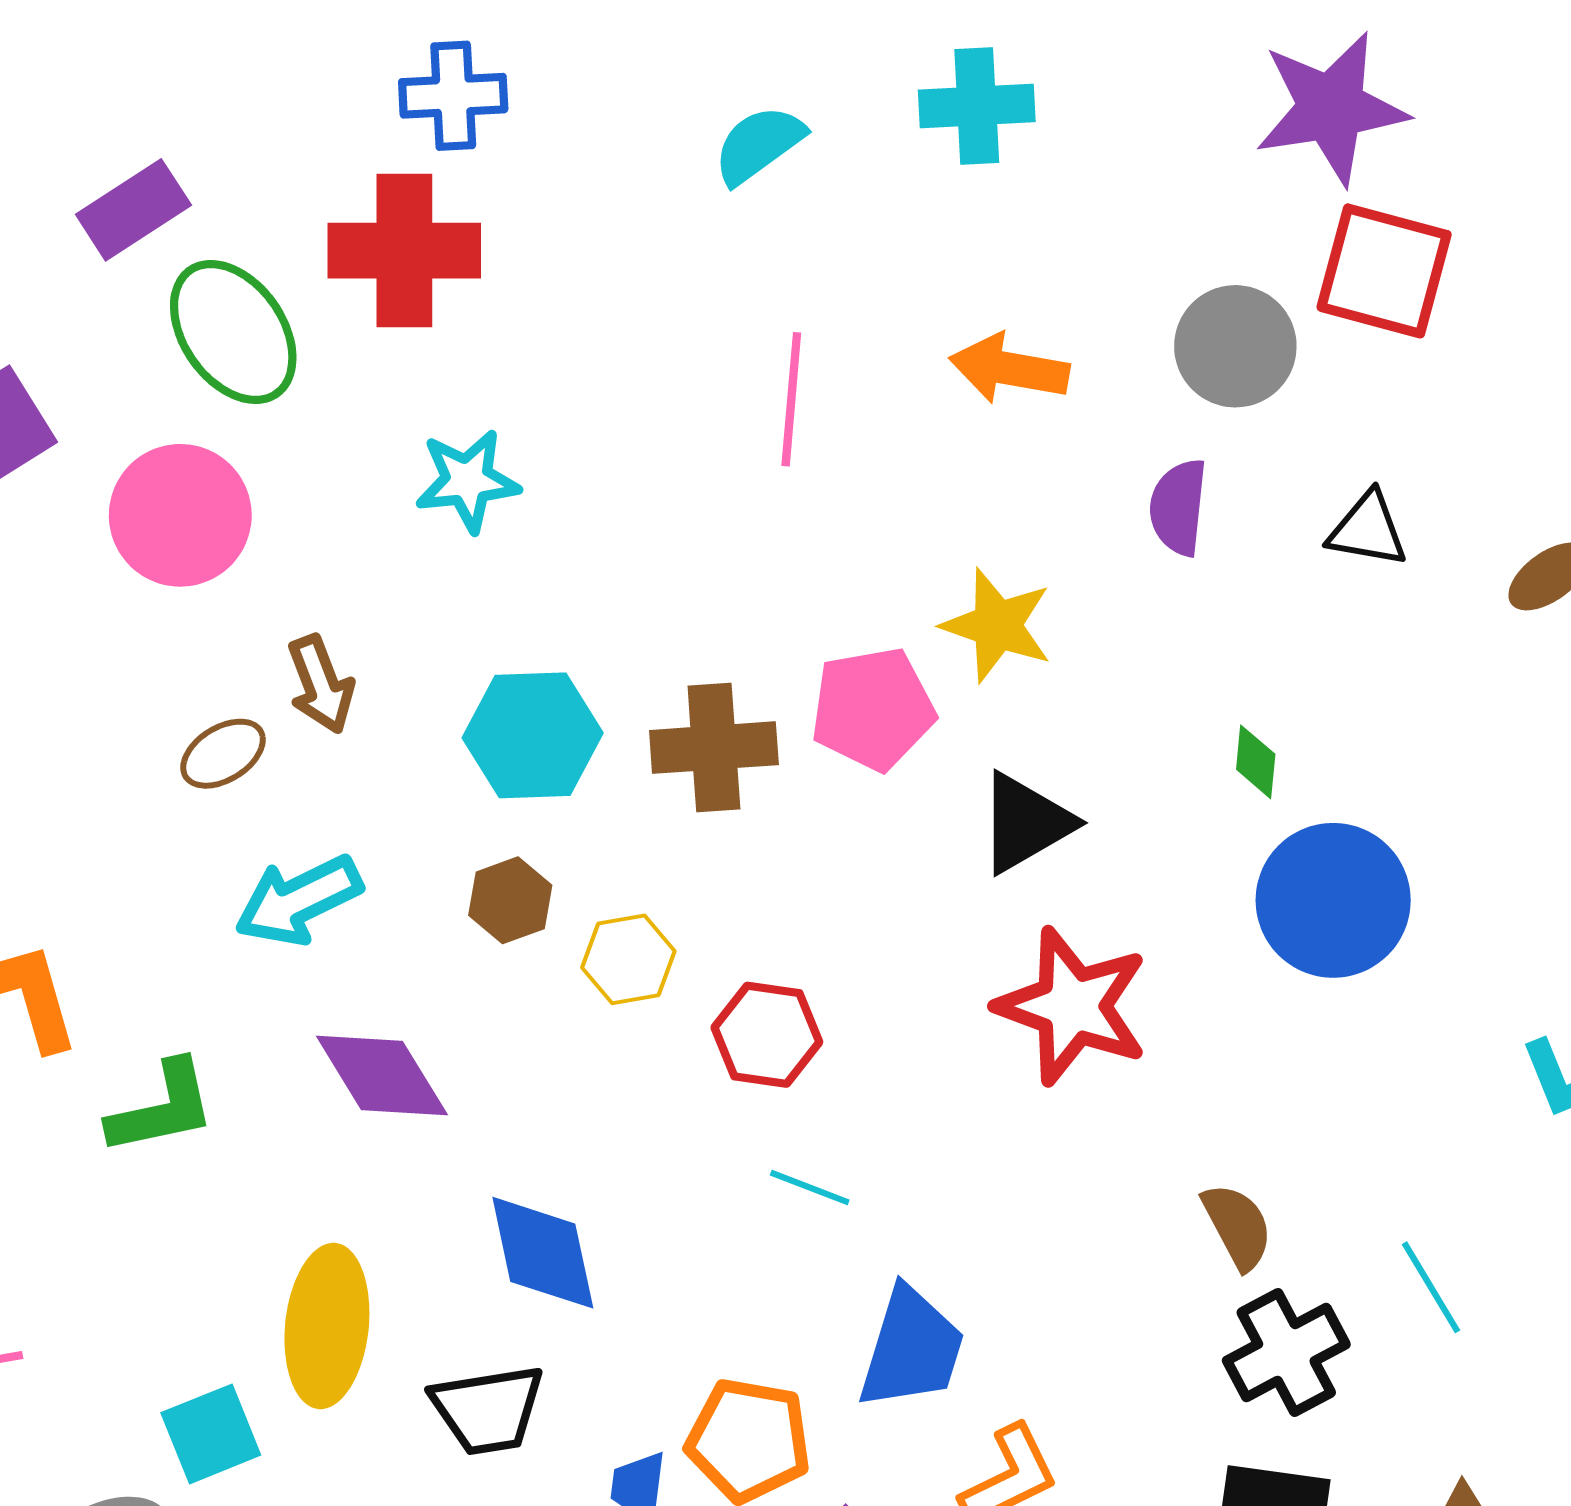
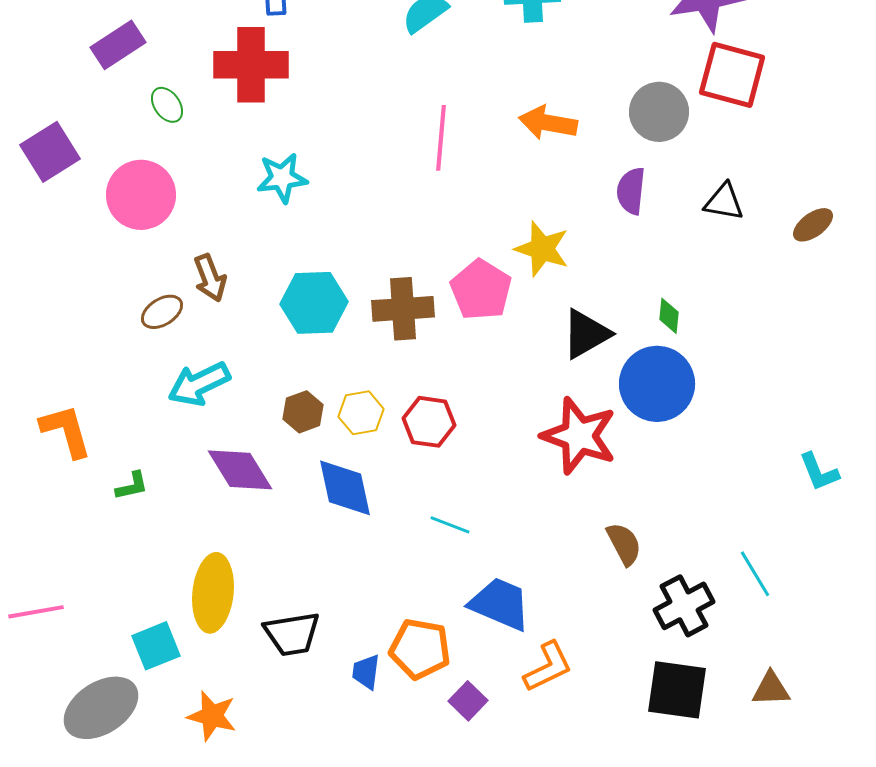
green ellipse: (233, 332) -> (167, 105), size x0.5
pink pentagon: (873, 709) -> (481, 290), turned -30
black triangle: (1026, 823) -> (586, 334), moved
brown hexagon: (510, 900) -> (303, 412), moved
blue circle: (1333, 900) -> (657, 384), moved
red hexagon: (767, 1035) -> (429, 422), moved
green L-shape: (162, 1108) -> (132, 486), size x0.6
brown semicircle: (1237, 1226) -> (624, 544), moved
blue diamond: (543, 1253) -> (345, 488), moved
blue trapezoid: (912, 1348) -> (500, 604), turned -84

